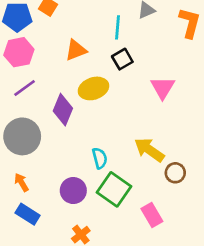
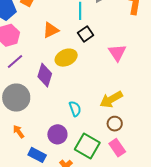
yellow arrow: (149, 150) -> (111, 99), turned -60
brown circle: (175, 173) -> (115, 124), moved
green square: (114, 189) -> (87, 146), moved
blue rectangle: (28, 214) -> (37, 155), moved

